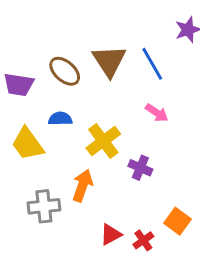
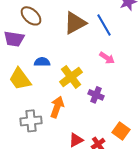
brown triangle: (109, 61) -> (75, 23), turned 35
brown ellipse: (65, 71) -> (31, 16), moved

